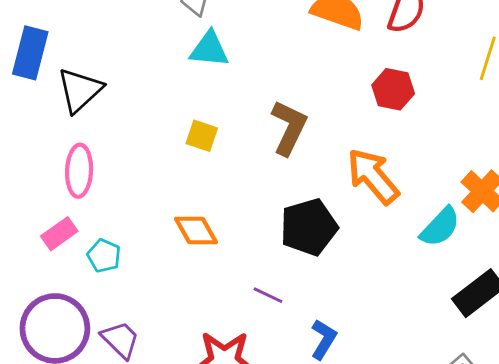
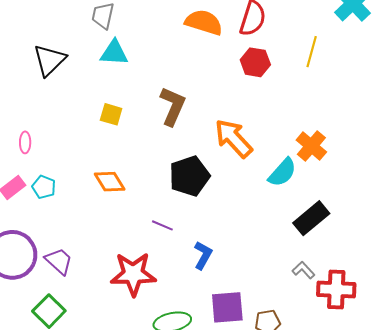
red hexagon: (393, 89) -> (255, 62), moved
black triangle: (80, 90) -> (49, 60), moved
pink ellipse: (79, 171) -> (25, 142), size x0.6
cyan pentagon: (104, 256) -> (44, 187), moved

